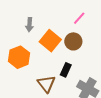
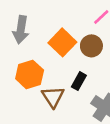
gray arrow: (29, 25) -> (21, 30), moved, size x1.5
orange hexagon: (19, 57) -> (30, 74), moved

